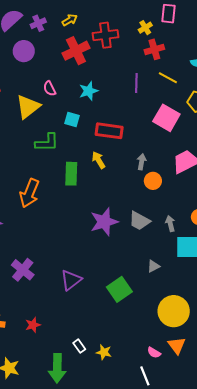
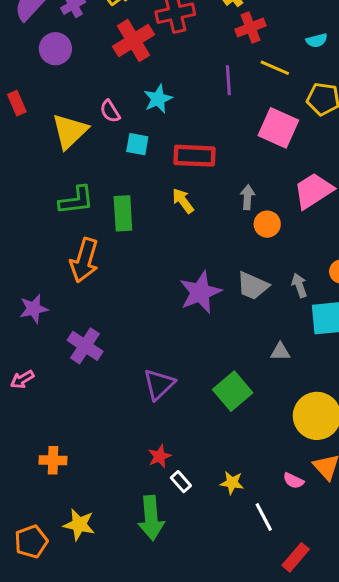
pink semicircle: (50, 88) -> (110, 111), moved
green L-shape: (47, 142) -> (76, 200), moved
green rectangle: (71, 174) -> (123, 213), moved
gray triangle: (153, 266) -> (280, 352), turned 32
purple cross: (23, 270) -> (85, 346), moved
red star: (33, 325) -> (160, 456), moved
yellow star: (104, 352) -> (232, 483), moved
white line: (145, 376) -> (264, 517), moved

